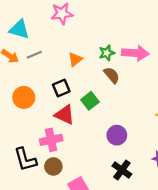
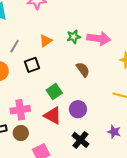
gray line: (34, 55) -> (15, 46), moved, turned -40
brown semicircle: (112, 75) -> (83, 69), moved
green square: (90, 101) -> (54, 92), moved
red triangle: (65, 115) -> (53, 116), moved

